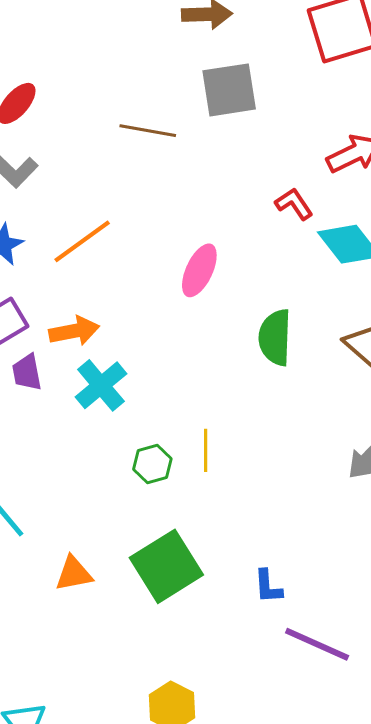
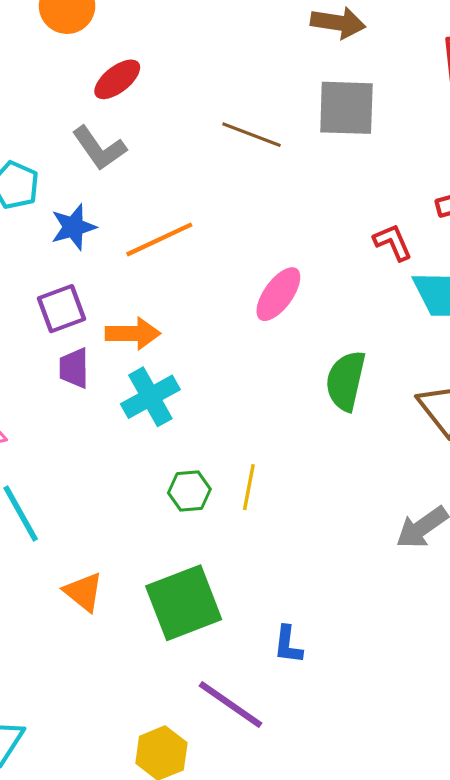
orange triangle: (74, 574) -> (83, 592), turned 39
purple line: (317, 644) -> (231, 704), moved

